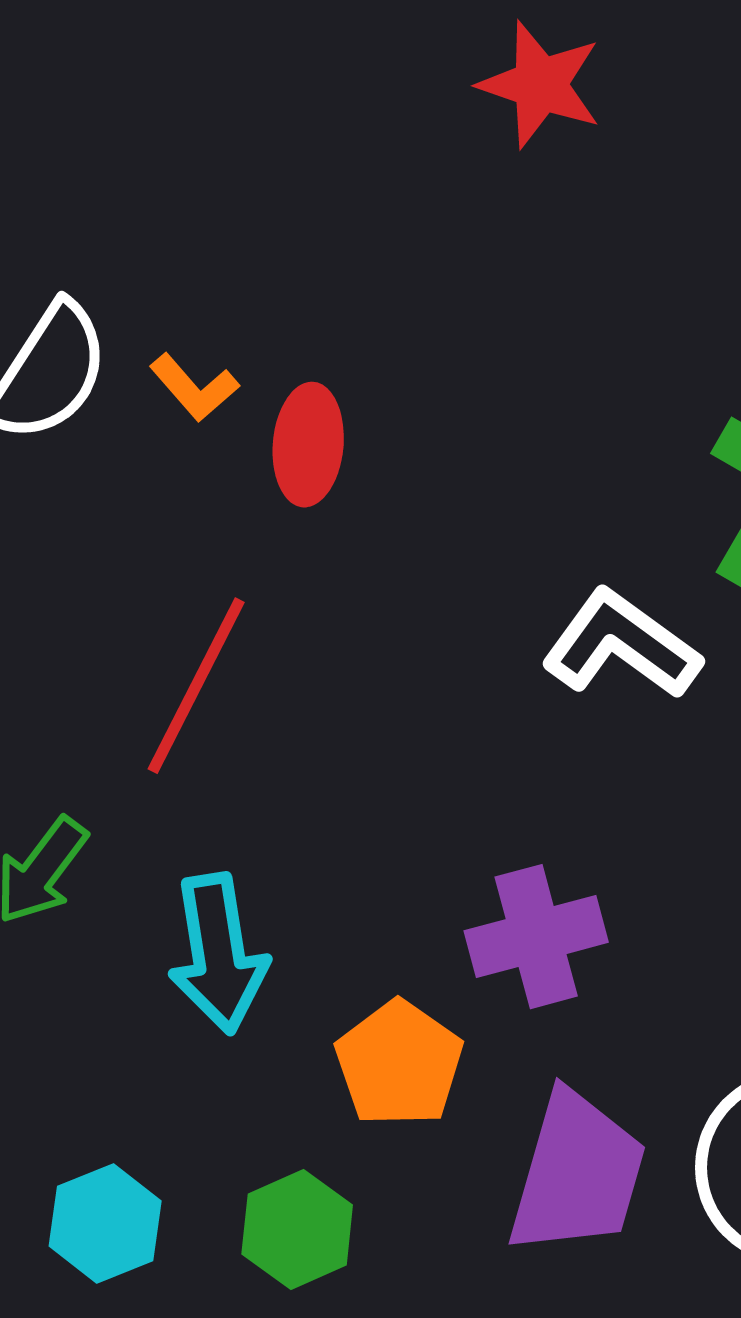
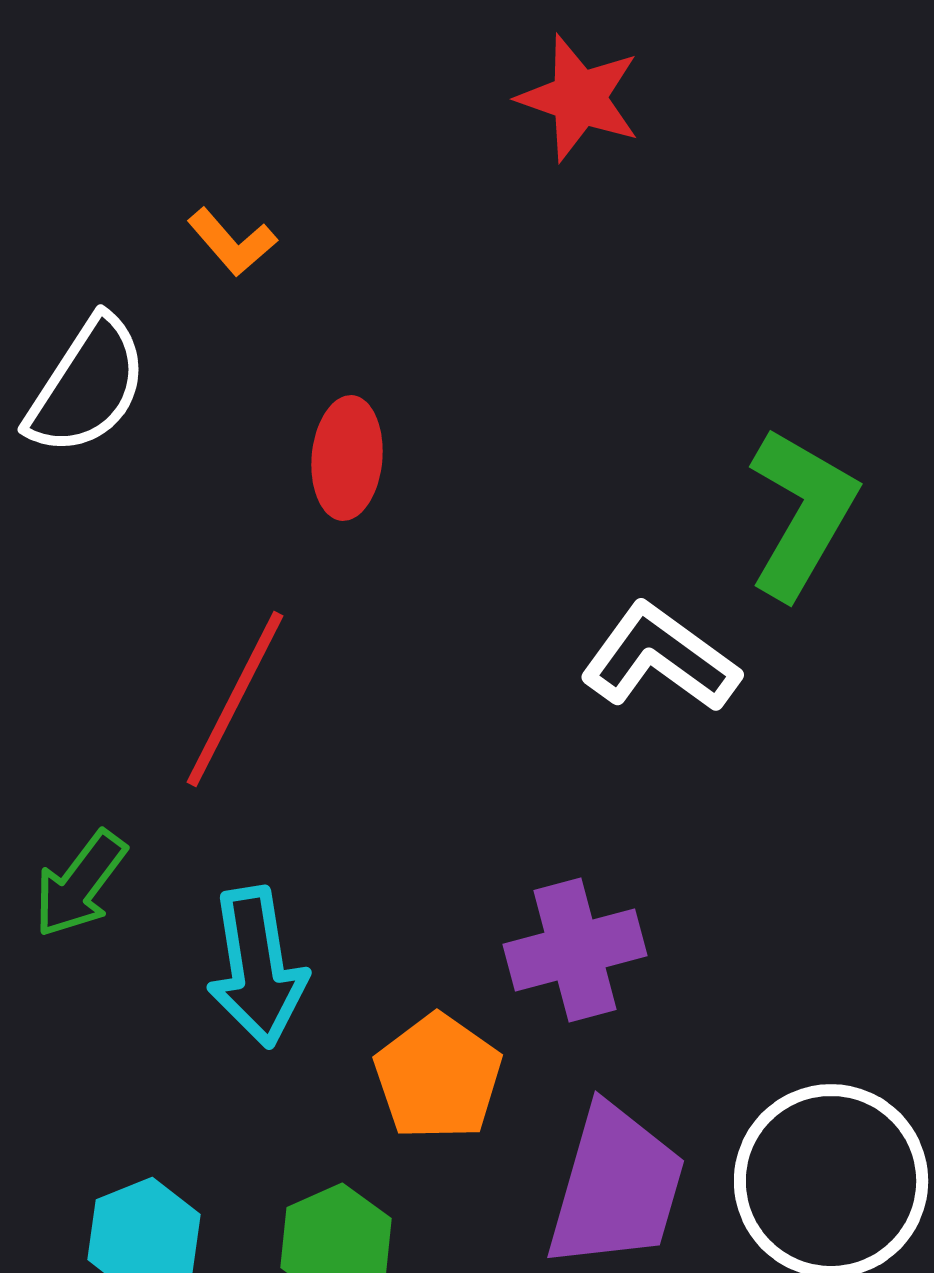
orange L-shape: (194, 388) -> (232, 242), moved

